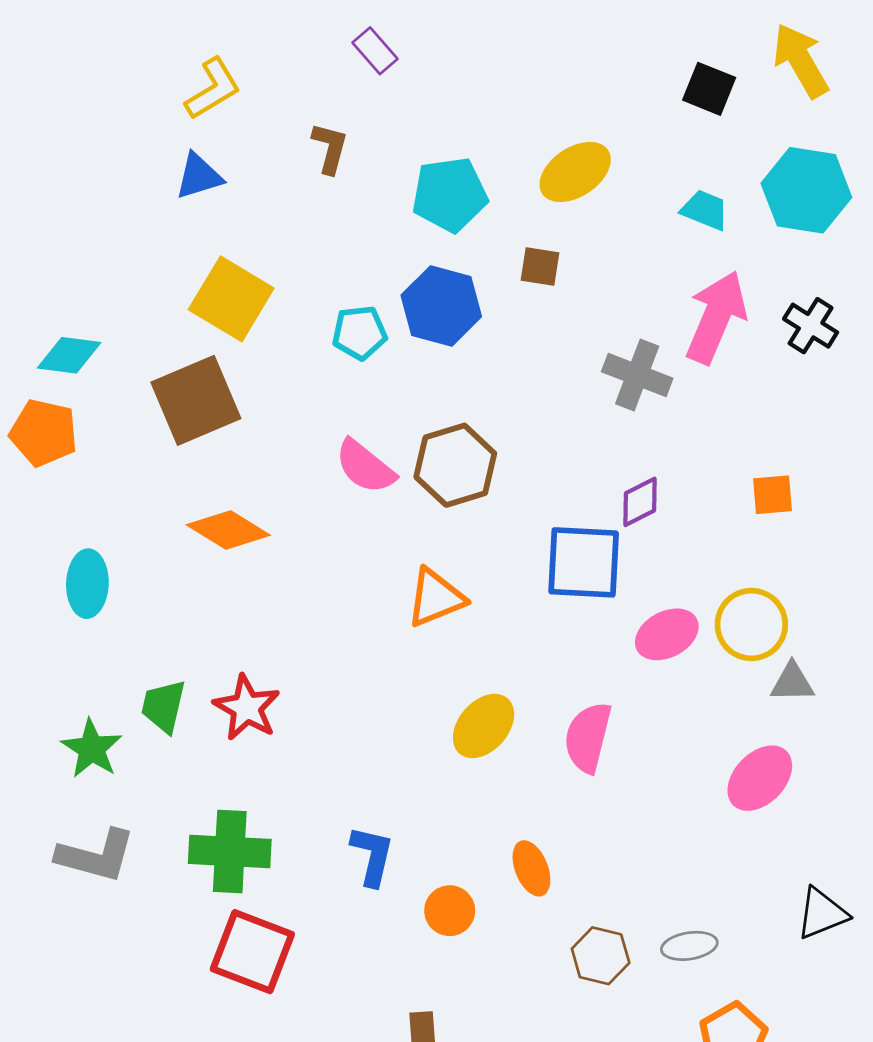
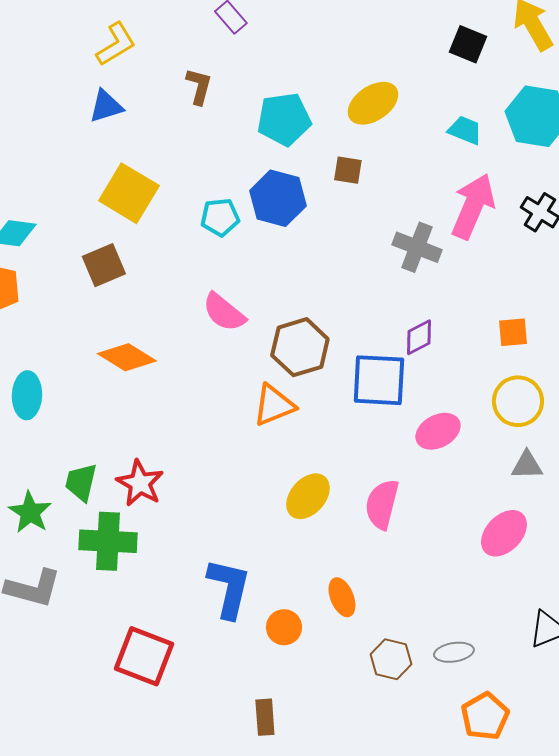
brown square: (196, 400) -> (104, 265), size x0.7
brown hexagon: (455, 465) -> (300, 347), moved
yellow circle: (751, 625) -> (518, 401), moved
green cross: (230, 851) -> (108, 541), moved
blue L-shape: (372, 856) -> (229, 588), size x1.4

